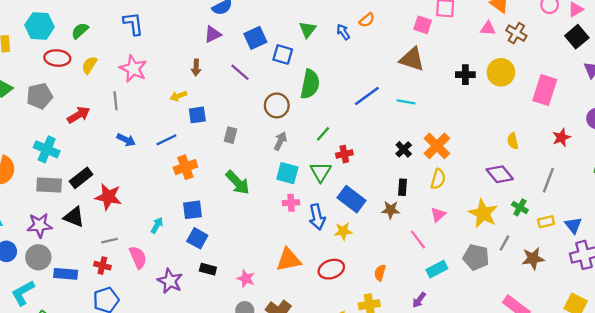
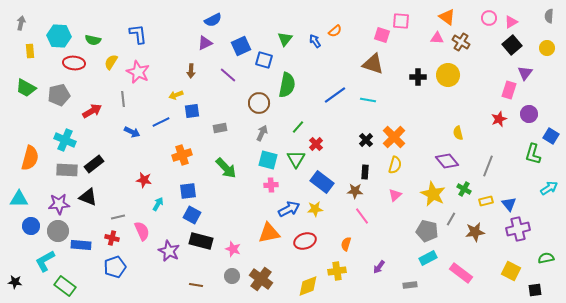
green semicircle: (80, 31) -> (93, 40), turned -126
yellow semicircle: (89, 65) -> (111, 62), moved
pink rectangle: (545, 90) -> (509, 90), moved, size x0.7
gray rectangle: (230, 135) -> (220, 128), turned 64
red star: (561, 137) -> (499, 119), moved
blue line: (166, 140) -> (161, 122), moved
red cross: (344, 154) -> (316, 144), turned -32
red star: (108, 197) -> (144, 180), moved, size x0.7
blue arrow: (317, 217) -> (289, 209), moved, turned -105
pink line: (418, 239) -> (362, 216), moved
black rectangle: (208, 269) -> (201, 241), size x1.6
cyan rectangle: (437, 269) -> (428, 258), moved

